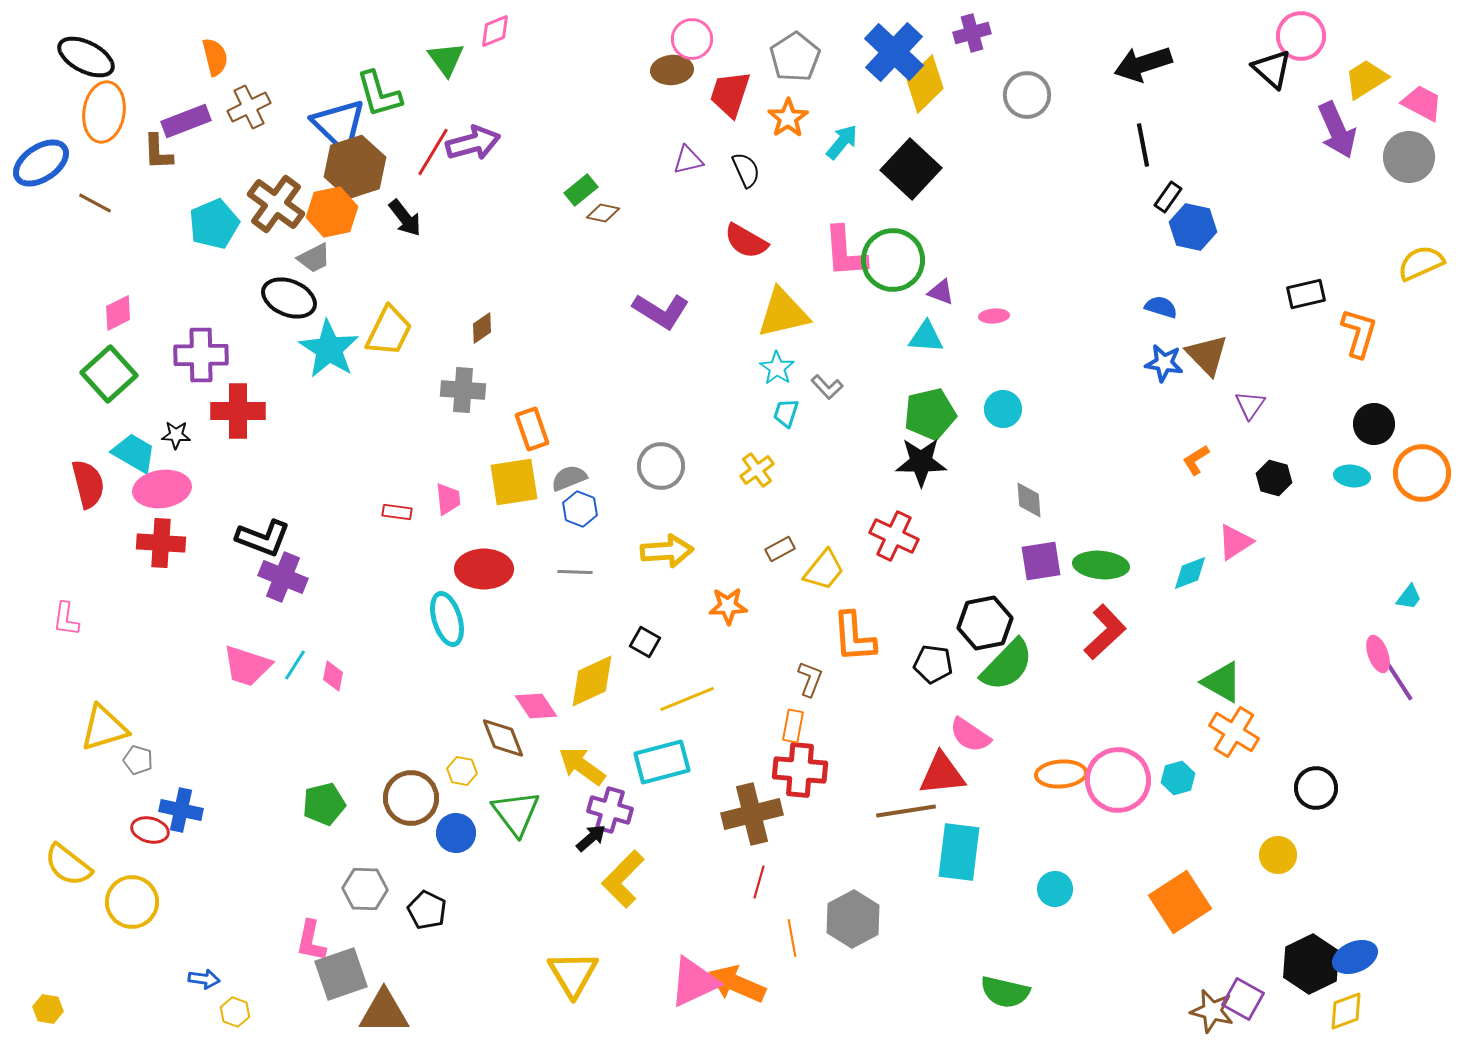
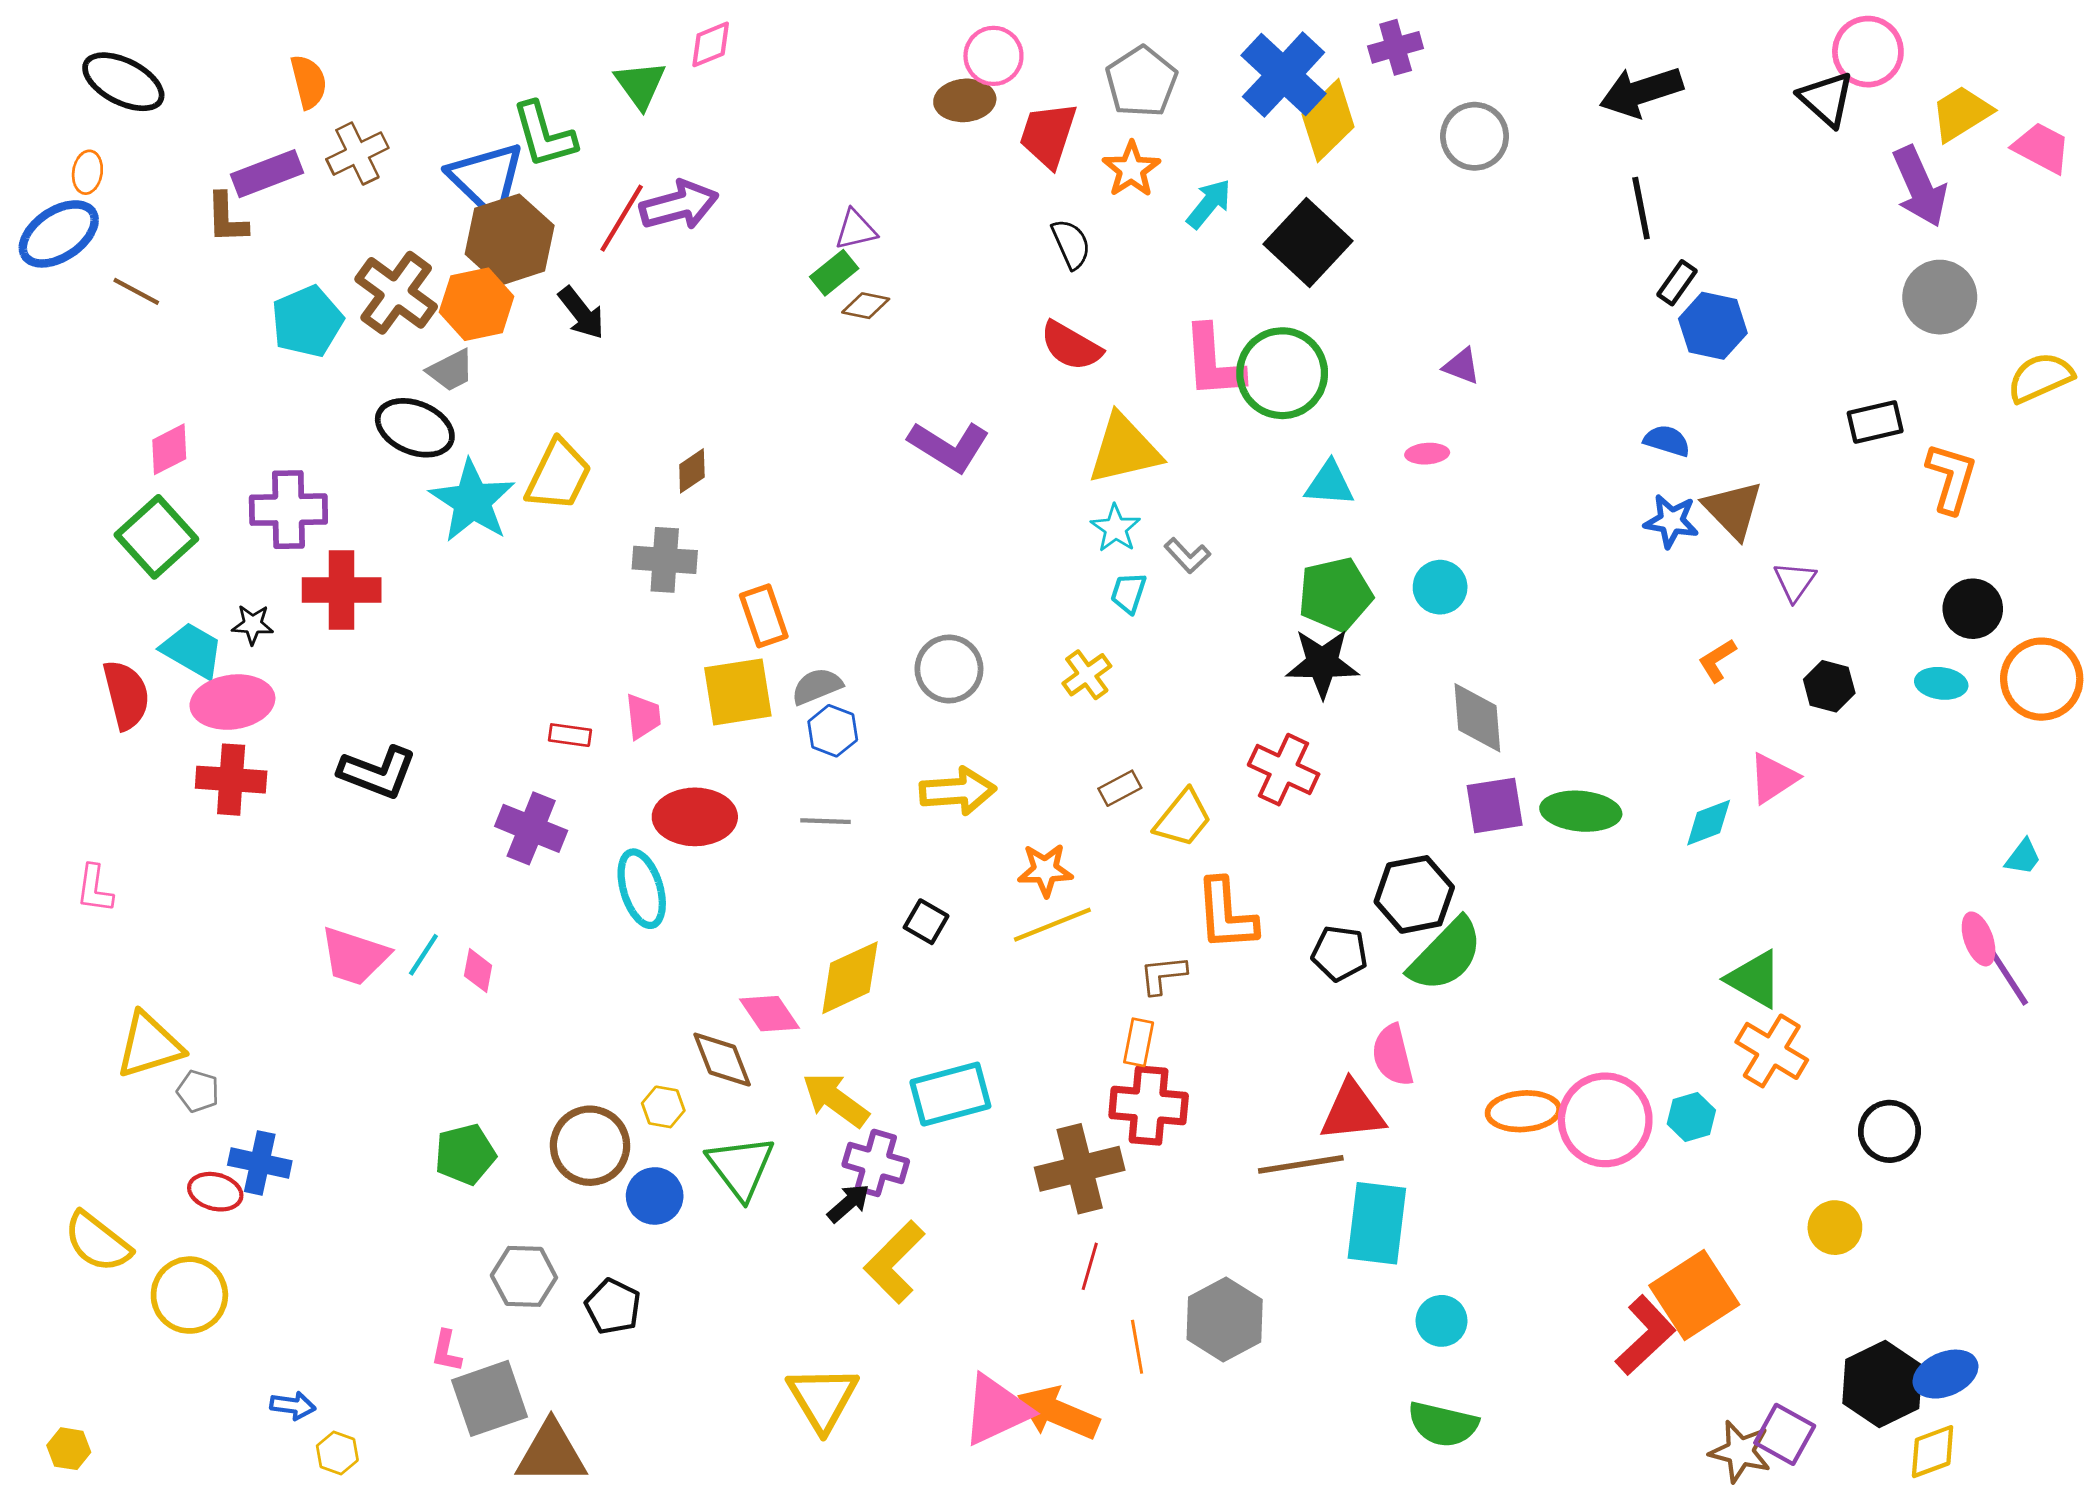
orange ellipse: (104, 112) -> (87, 172), moved, size x0.5
gray circle: (1409, 157) -> (1940, 297), moved
purple triangle: (688, 160) -> (856, 230), moved
purple triangle: (941, 292) -> (1462, 366), moved
gray diamond: (1029, 500) -> (1477, 718), size x1.4
purple cross: (283, 577) -> (531, 828), moved
red L-shape: (1105, 632) -> (1645, 1335), moved
brown L-shape: (810, 679) -> (1163, 975), turned -117
yellow line: (687, 699) -> (1052, 925), moved
pink semicircle: (970, 735) -> (1393, 1055), turned 42
cyan circle: (1055, 889) -> (1442, 1321), moved
pink L-shape: (311, 941) -> (446, 1351), size x0.7

